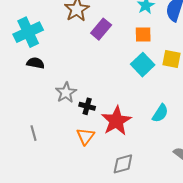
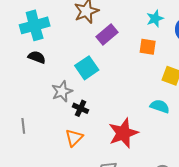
cyan square: (143, 65) -> (87, 68), moved
cyan semicircle: (160, 113) -> (160, 106), moved, turned -114
red star: (116, 121) -> (123, 133), moved

